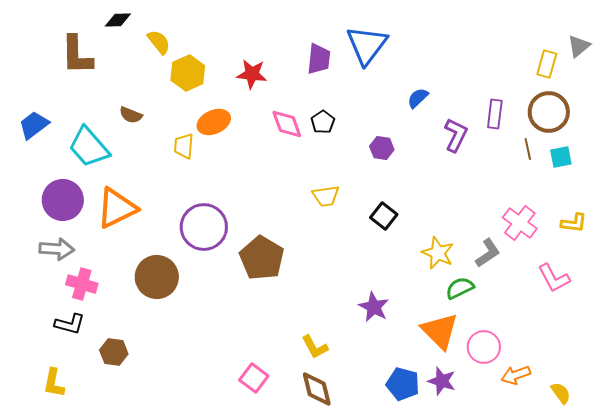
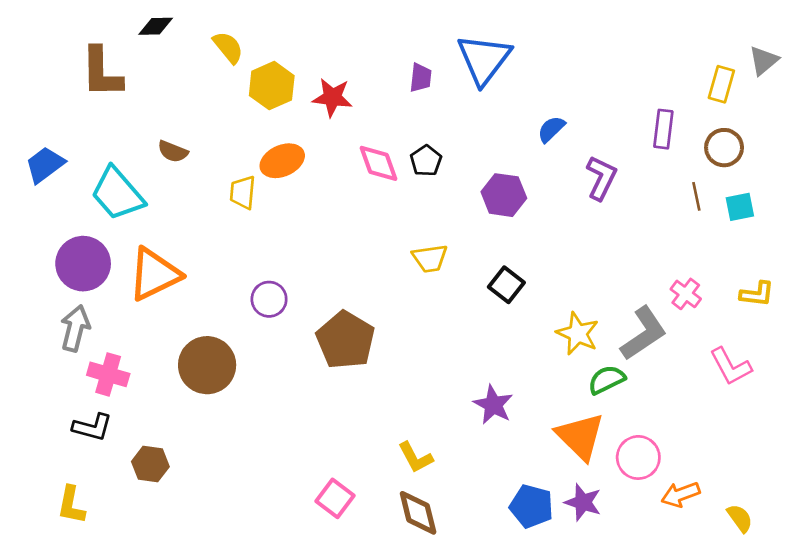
yellow semicircle: (159, 42) -> (228, 47), moved
purple trapezoid: (319, 59) -> (421, 78), size x0.7
yellow hexagon: (188, 73) -> (272, 86), moved
brown circle: (549, 112) -> (724, 148), size x0.7
purple rectangle: (495, 114) -> (663, 129), moved
purple hexagon: (382, 148) -> (504, 195), size x1.4
pink cross: (520, 223) -> (686, 294), size x0.7
purple circle: (204, 227) -> (269, 299), size x0.6
gray arrow: (57, 249) -> (75, 328), turned -80
gray L-shape: (488, 253) -> (644, 334), size x1.4

